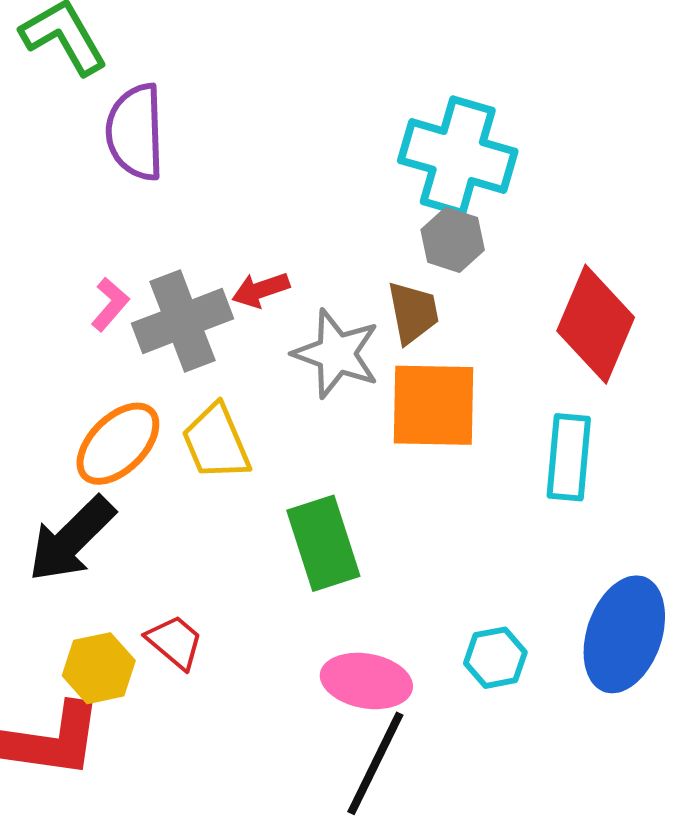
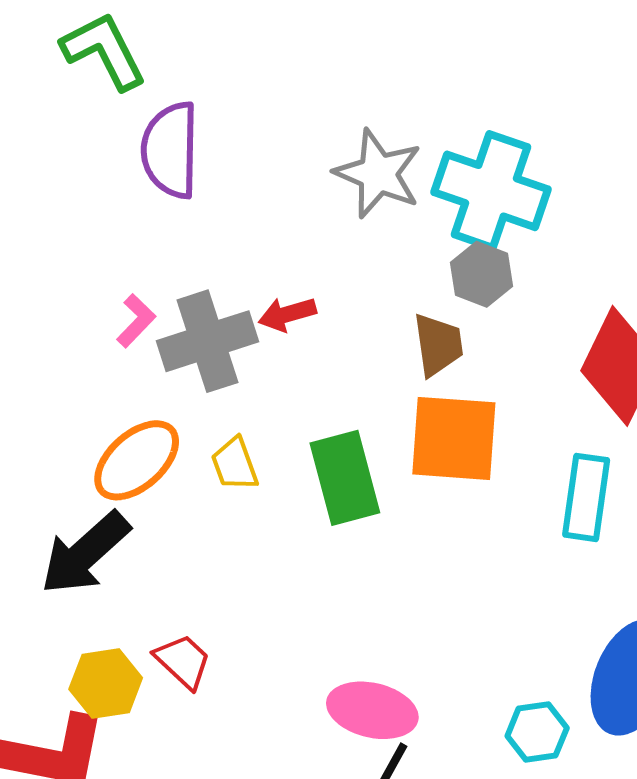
gray star: (336, 354) -> (378, 174), moved
yellow trapezoid: (216, 442) -> (235, 464), size x0.7
green rectangle: (323, 543) -> (345, 478), moved
cyan hexagon: (495, 658) -> (537, 732), moved

